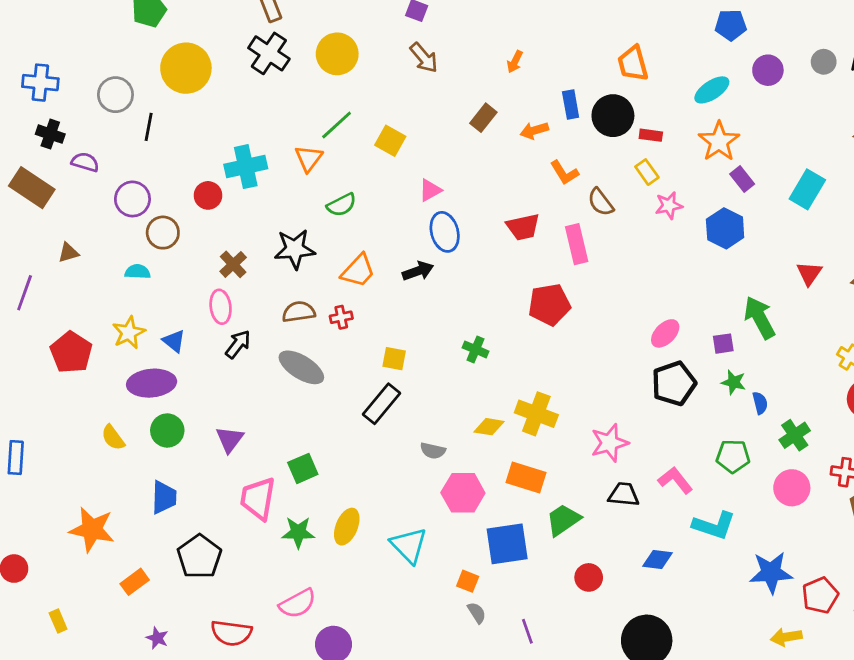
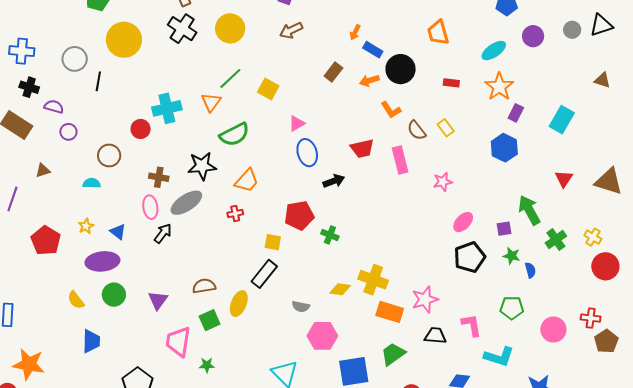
brown arrow: (424, 58) -> (291, 30), turned 105
blue rectangle: (571, 104) -> (373, 50), moved, turned -48
black circle: (613, 116) -> (401, 69), moved
yellow rectangle: (647, 172) -> (446, 128), moved
purple rectangle: (742, 179) -> (516, 113), turned 66
purple circle: (132, 199) -> (68, 132), moved, size x0.7
green semicircle: (341, 205) -> (234, 134), size x1.4
pink star: (669, 205) -> (443, 182), moved
brown cross: (233, 264) -> (159, 177), turned -36
black arrow: (418, 271) -> (334, 181), moved
red pentagon: (549, 305) -> (299, 215), moved
brown semicircle: (299, 312) -> (204, 286), moved
yellow star: (129, 333) -> (86, 226), size x0.7
gray ellipse: (301, 367) -> (186, 203), moved, turned -64
green cross: (795, 435) -> (556, 240), moved
orange rectangle: (526, 478) -> (390, 312), moved
pink L-shape: (675, 480) -> (471, 325), turned 30
blue trapezoid: (164, 497) -> (91, 341), moved
yellow ellipse: (347, 527) -> (239, 304), moved
orange star: (92, 529) -> (29, 364), moved
green star: (298, 532) -> (207, 365), size x0.7

